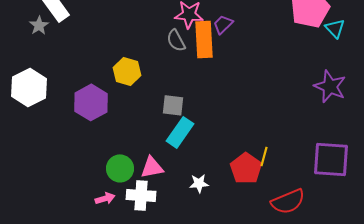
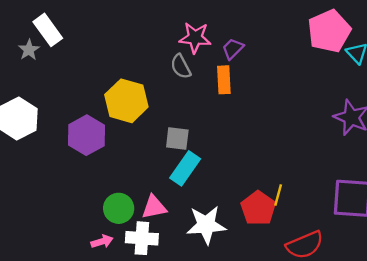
orange rectangle: (204, 39) -> (224, 80), moved, size x0.7
yellow hexagon: (127, 71) -> (126, 101), size x1.4
white star: (199, 183) -> (206, 225), size x1.8

